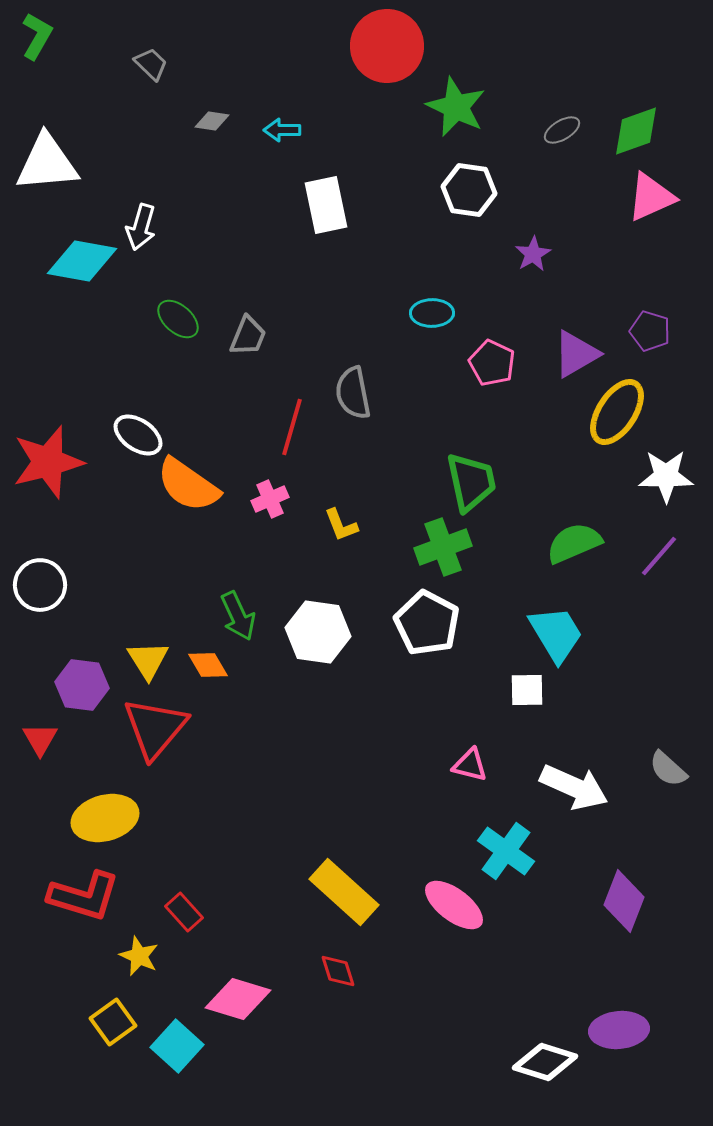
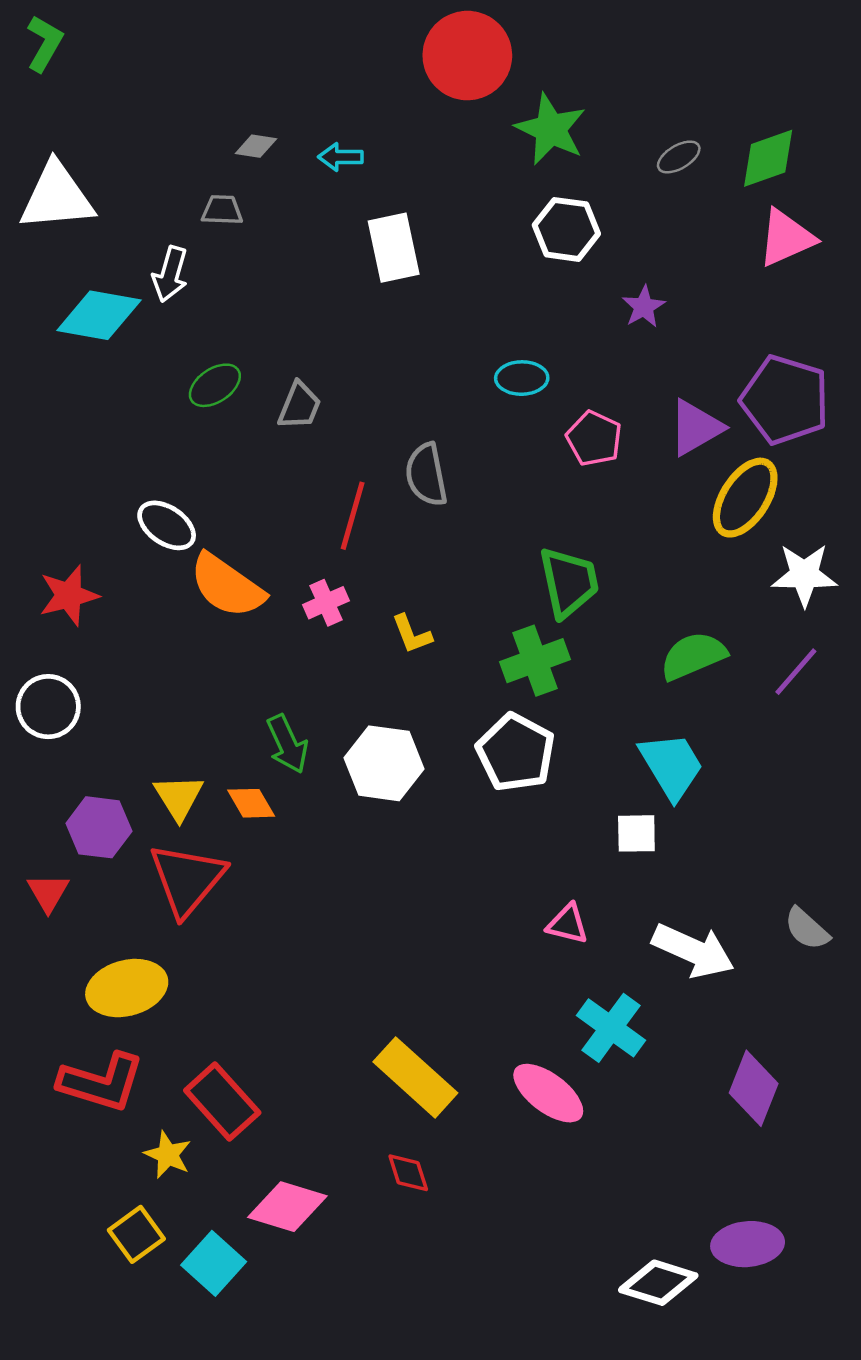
gray trapezoid: (151, 64) -> (222, 210), moved, turned -42
green ellipse: (178, 319) -> (215, 385), turned -75
purple pentagon: (650, 331) -> (785, 400), size x1.8
red star: (48, 462) -> (69, 595), moved, size x0.7
red rectangle: (184, 912) -> (222, 1102), size x1.6

